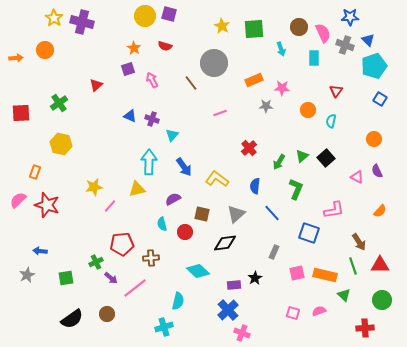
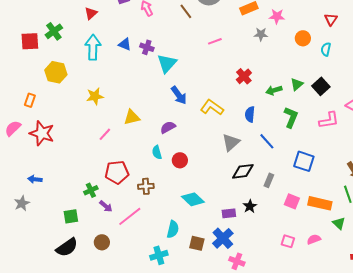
red square: (21, 113) -> (30, 41), moved
cyan triangle: (172, 135) -> (167, 63), size x1.5
cyan arrow: (149, 162) -> (93, 47), moved
green arrow: (279, 162) -> (274, 90), turned 42
yellow star: (94, 187) -> (95, 96), moved
pink L-shape: (334, 210) -> (329, 120), moved
brown square: (202, 214) -> (197, 243), moved
black diamond: (225, 243) -> (243, 171), moved
pink square: (297, 273) -> (292, 201), turned 35
green square: (66, 278) -> (71, 216), moved

